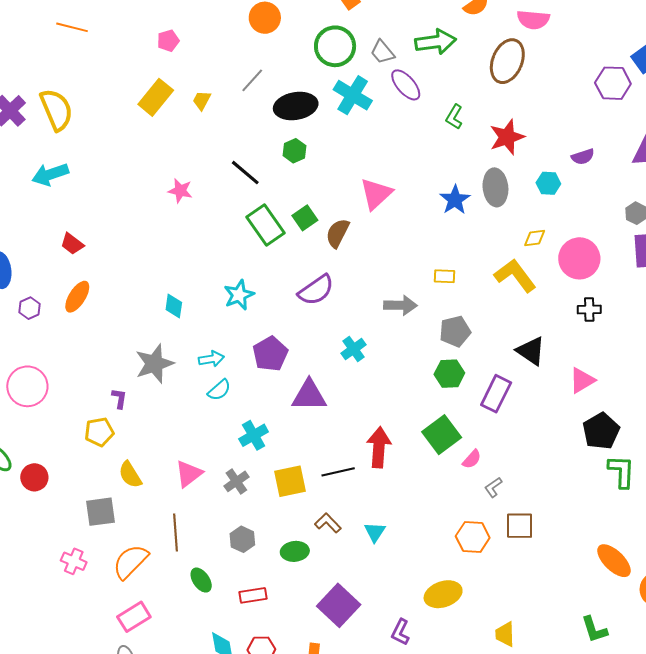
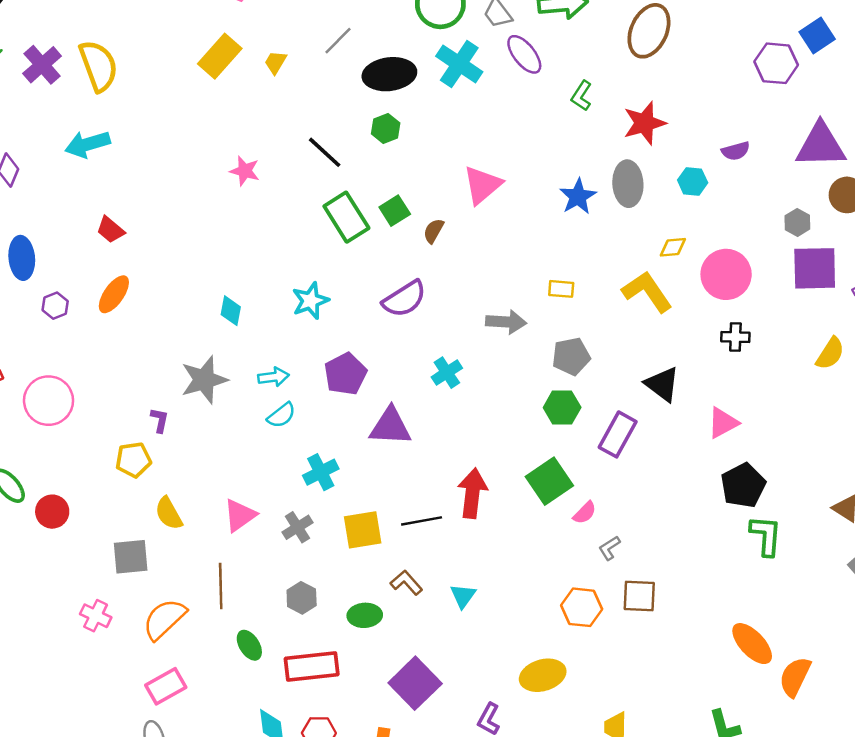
brown semicircle: (338, 233) -> (434, 231), size x0.7
red rectangle: (253, 595) -> (312, 666), size x1.6

